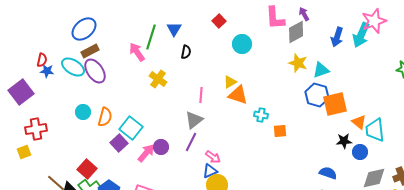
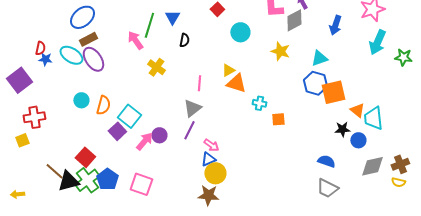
cyan arrow: (361, 35) -> (377, 42), moved
yellow star: (298, 63) -> (280, 51), moved

